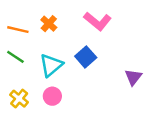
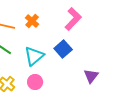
pink L-shape: (98, 21) -> (73, 19), turned -85
purple triangle: (133, 77) -> (91, 76), moved

